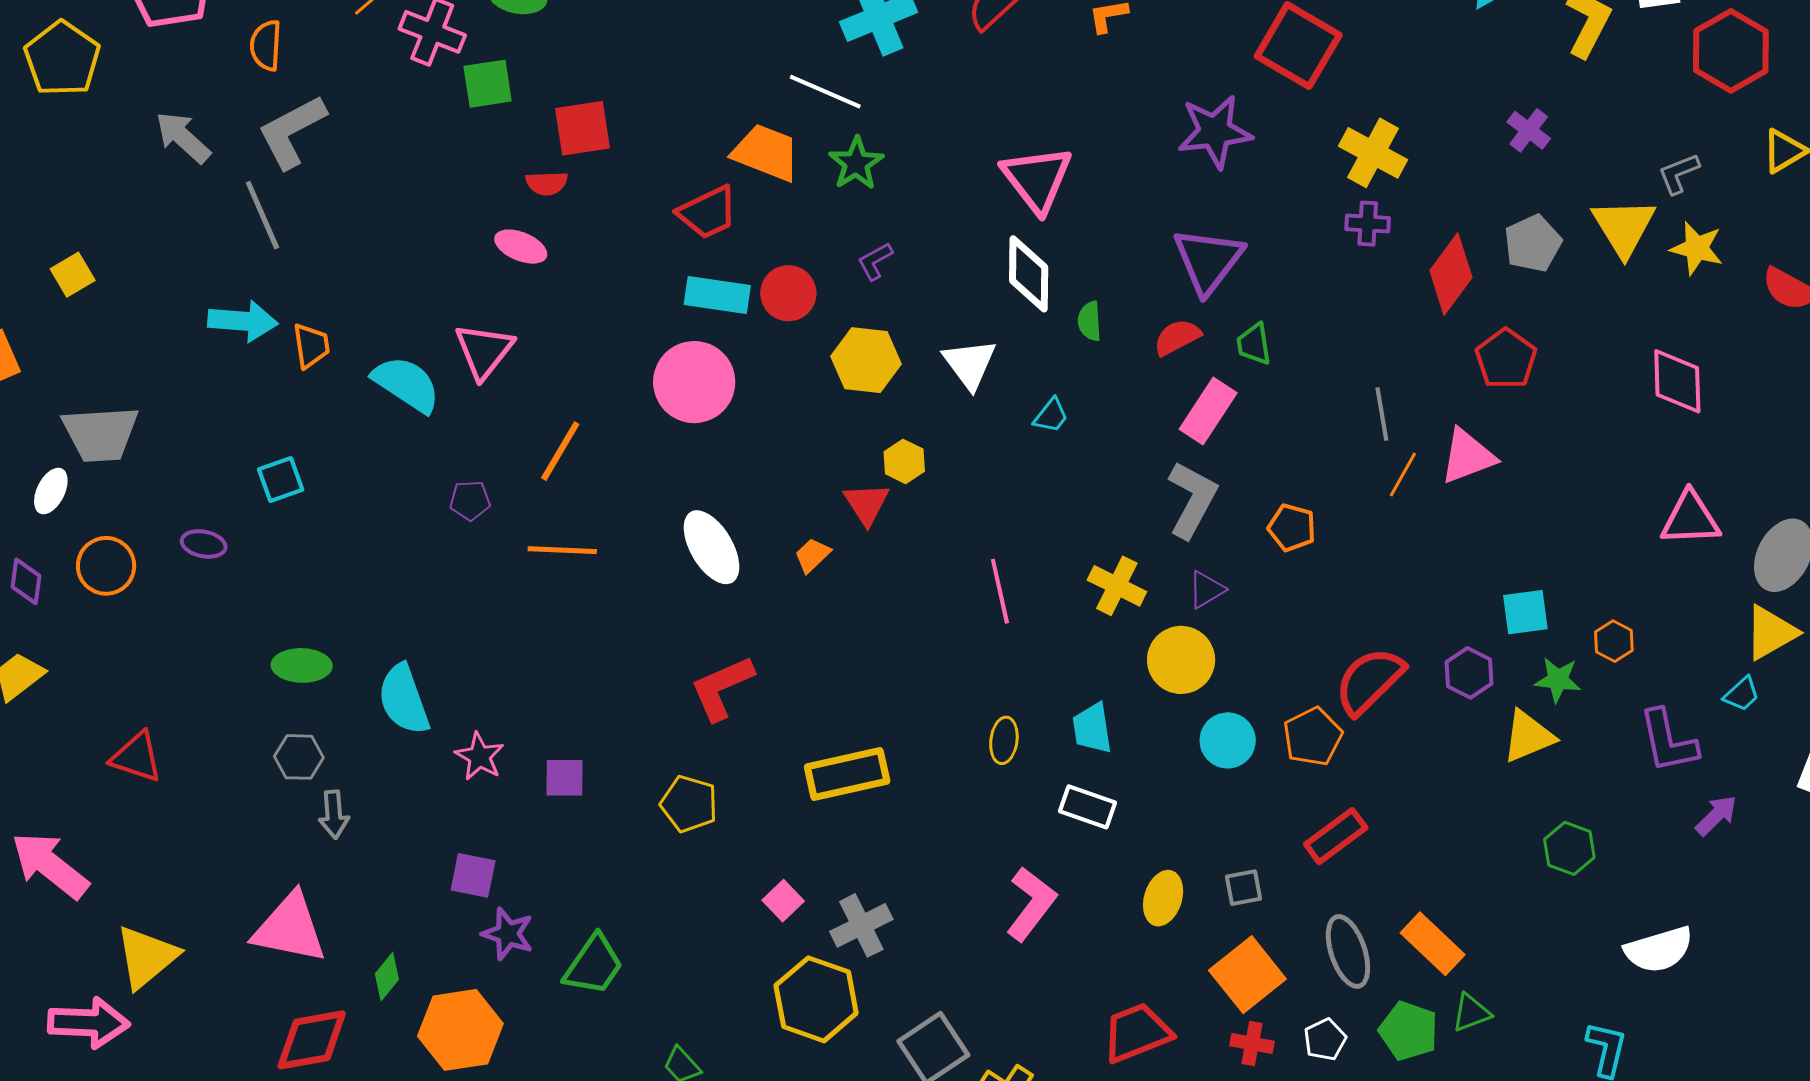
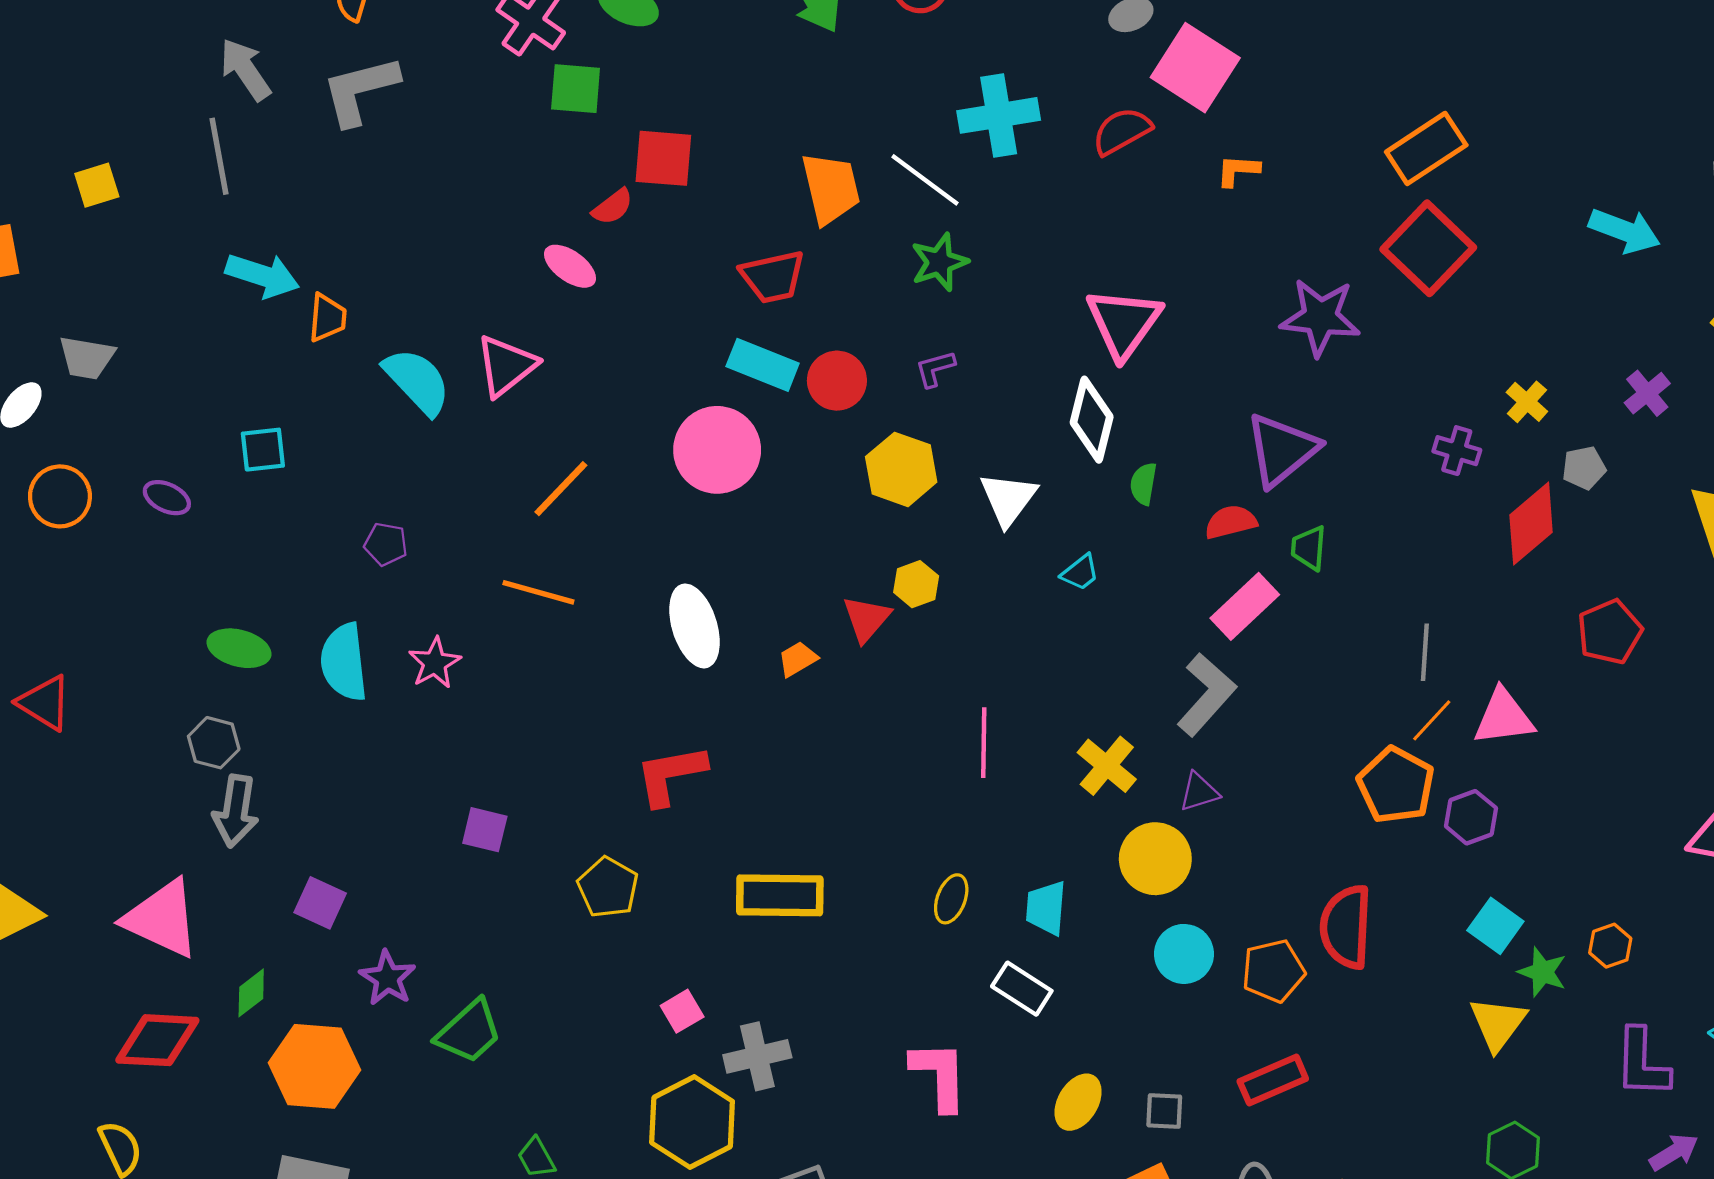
orange trapezoid: (766, 153) -> (831, 188), moved, turned 42
yellow cross: (1373, 153) -> (1527, 402), moved, size x0.6
red semicircle: (547, 183) -> (613, 207), turned -48
gray line: (262, 215) -> (219, 156), moved
gray pentagon: (1533, 243) -> (1584, 468), moved, size x0.7
red pentagon: (1506, 359) -> (1610, 632), moved
gray trapezoid: (100, 434) -> (87, 358), size x0.7
purple pentagon: (470, 500) -> (386, 544), moved
orange pentagon: (1292, 528) -> (1396, 785), moved, size x1.5
cyan square: (1525, 612) -> (1495, 926), moved, turned 30
purple hexagon: (1469, 673) -> (1471, 817), moved
red semicircle: (1369, 681) -> (1346, 927), turned -56
cyan semicircle: (404, 699) -> (344, 662), moved
yellow triangle: (1528, 736) -> (1498, 1024), turned -44
pink star: (480, 756) -> (435, 663), moved
gray arrow: (334, 814) -> (236, 811), size x1.4
purple square: (473, 875) -> (320, 903), moved
pink L-shape: (1031, 904) -> (939, 1075), turned -52

